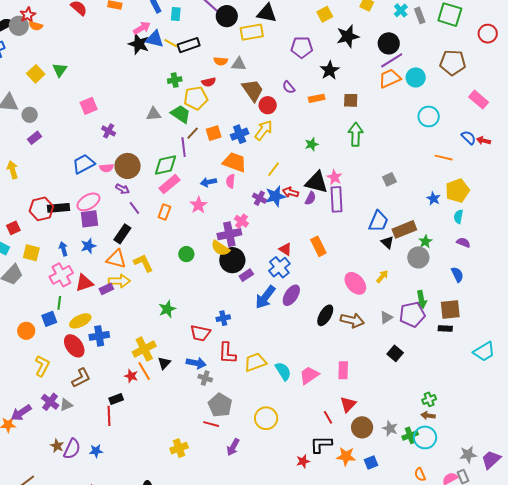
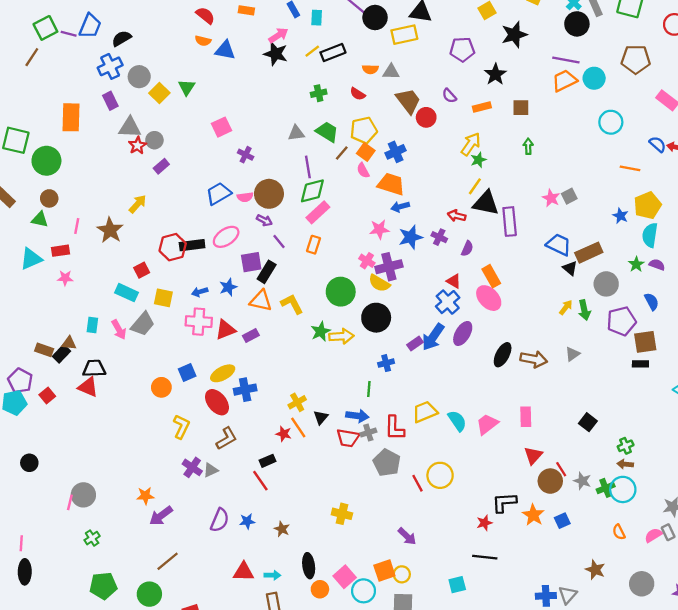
red star: (28, 15) -> (137, 145), moved
gray circle: (19, 26) -> (139, 77), moved
orange semicircle: (36, 26) -> (203, 41), moved
blue triangle: (155, 39) -> (225, 50), moved
yellow line: (171, 43) -> (312, 51), turned -64
black circle: (389, 43) -> (577, 24), moved
purple line: (392, 60) -> (566, 60), turned 45
red semicircle: (209, 82) -> (358, 94), turned 48
yellow pentagon: (196, 98) -> (364, 130), moved
yellow arrow: (264, 130) -> (471, 144), moved
orange square: (214, 133) -> (366, 152), turned -35
green arrow: (356, 134) -> (528, 146), size x0.6
purple line: (184, 147) -> (308, 167), moved
yellow line: (274, 169) -> (475, 186), moved
yellow arrow: (13, 170) -> (138, 204), turned 60
pink star: (334, 177) -> (551, 198), moved
pink semicircle: (230, 181) -> (363, 170), moved, turned -32
blue arrow: (208, 182) -> (400, 207), moved
blue star: (275, 196) -> (411, 237), moved
purple cross: (259, 198) -> (439, 237), moved
purple semicircle: (310, 198) -> (467, 249), moved
pink star: (198, 205) -> (379, 229), moved, turned 30
cyan semicircle: (458, 217) -> (650, 235), size x1.5
purple square: (89, 219) -> (251, 262), moved
pink cross: (241, 221) -> (367, 261), moved
blue trapezoid: (378, 221) -> (559, 245), turned -85
green star: (425, 241) -> (636, 264), moved
blue arrow: (63, 249) -> (200, 292), turned -88
green circle: (186, 254) -> (341, 292), size x1.6
black circle: (232, 260) -> (376, 318), moved
pink cross: (61, 275) -> (199, 322), turned 35
purple rectangle: (246, 275) -> (415, 344), moved
yellow arrow: (119, 281) -> (341, 336), moved
pink ellipse: (355, 283) -> (489, 298), moved
green arrow: (421, 299) -> (584, 310), moved
green line: (59, 303) -> (369, 389), moved
green star: (167, 309) -> (321, 331), moved
purple pentagon: (412, 314) -> (621, 321), moved
red trapezoid: (200, 333) -> (348, 438), moved
yellow cross: (144, 349) -> (297, 402), size x0.7
red L-shape: (227, 353) -> (395, 428), moved
black square: (395, 353) -> (588, 422), moved
gray cross: (205, 378) -> (368, 433), turned -32
purple arrow: (21, 413) -> (161, 516), moved
red line: (109, 416) -> (260, 481), turned -30
red line: (328, 417) -> (561, 469), moved
red line: (211, 424) -> (417, 483), moved, turned 49
brown star: (57, 446) -> (282, 529), moved
purple arrow: (233, 447) -> (407, 536), moved, turned -72
yellow cross: (179, 448) -> (342, 514), turned 36
orange star: (346, 456) -> (533, 515), turned 30

